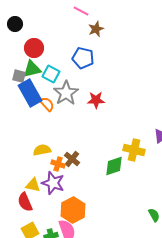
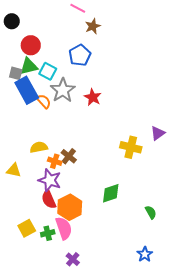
blue pentagon: (83, 58) -> (80, 55), turned 30
red star: (96, 100) -> (93, 97), turned 30
green diamond: (114, 166) -> (111, 193), moved
yellow triangle: (33, 185) -> (14, 170), moved
red semicircle: (25, 202) -> (49, 199), moved

